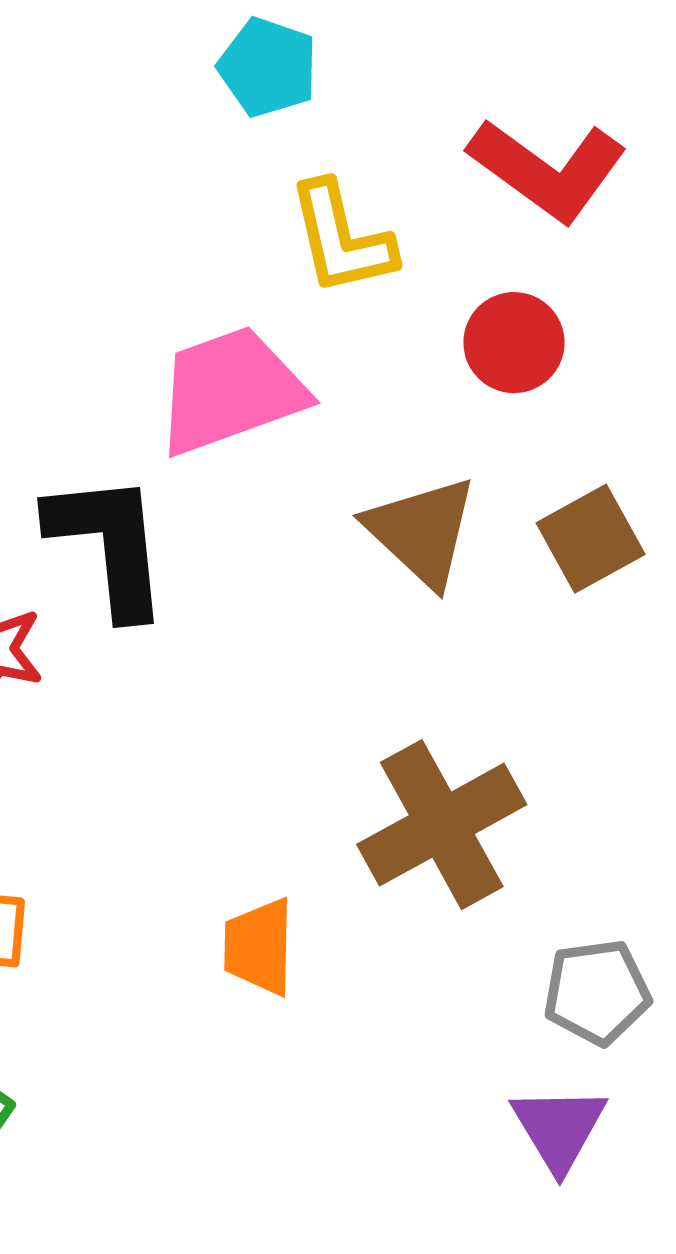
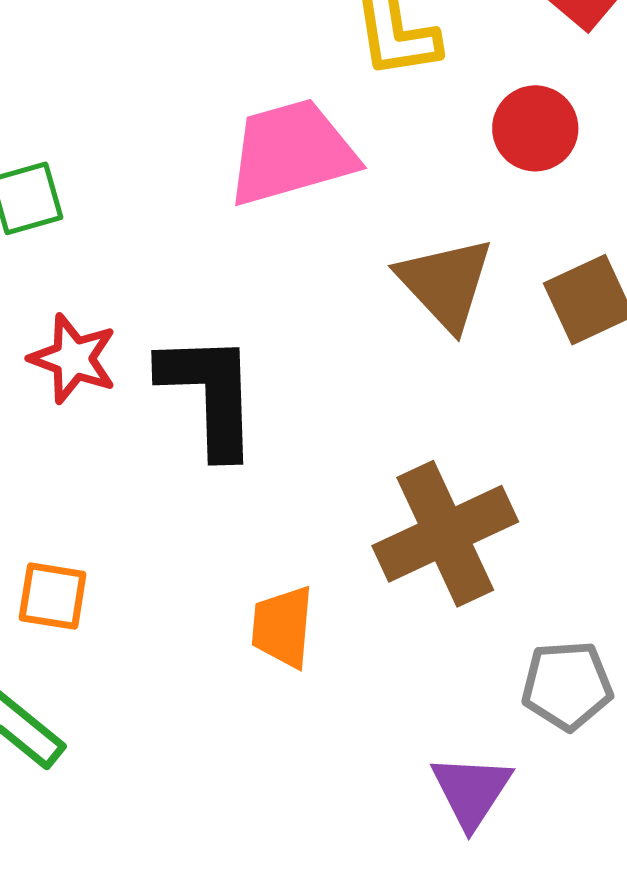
black L-shape: (109, 544) -> (210, 394), moved
purple triangle: (559, 1128) -> (471, 791), moved

